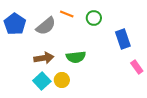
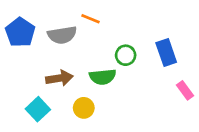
green circle: (94, 18) -> (126, 55), moved
gray semicircle: (46, 26) -> (62, 35), turned 30
cyan square: (42, 81) -> (38, 109), moved

